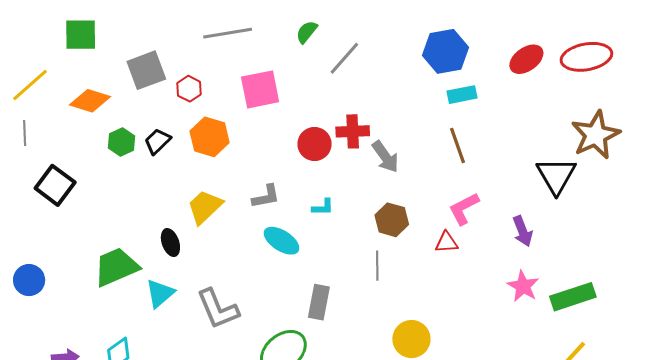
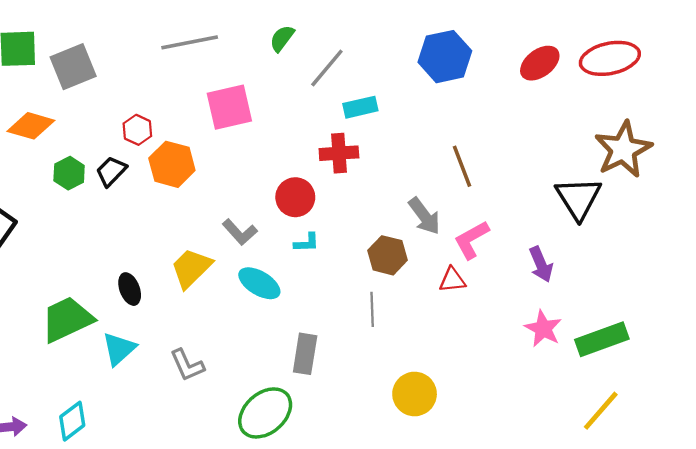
gray square: (146, 70) -> (73, 67), moved
red hexagon: (189, 89) -> (137, 130), moved
cyan rectangle: (462, 95) -> (360, 107), moved
red circle: (315, 144) -> (295, 197), moved
gray arrow: (385, 157) -> (424, 216), moved
gray L-shape: (266, 197) -> (240, 232), turned 60
yellow trapezoid: (205, 207) -> (191, 268), moved
gray L-shape: (218, 309) -> (187, 365), size x0.7

